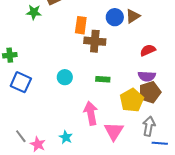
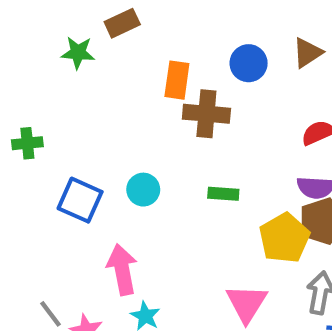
brown triangle: (133, 16) -> (308, 53), moved
blue square: (21, 82) -> (80, 200), moved
pink arrow: (91, 113) -> (122, 270), moved

